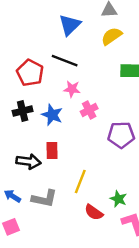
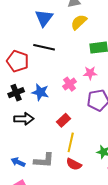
pink star: (72, 89) -> (90, 73), moved
red rectangle: (52, 151) -> (64, 120), moved, turned 56
black arrow: (29, 162) -> (24, 119), moved
red semicircle: (94, 212) -> (74, 164), moved

